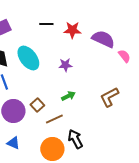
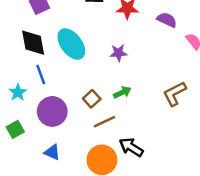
purple semicircle: (103, 39) -> (167, 20), size x0.7
brown square: (37, 105) -> (92, 99), moved
black arrow: (75, 139) -> (131, 147), turned -30

